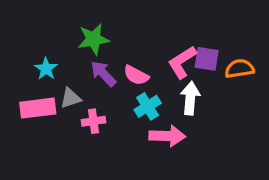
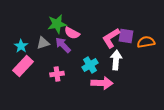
cyan star: (46, 69) -> (21, 46), moved
pink semicircle: (136, 75) -> (72, 33), moved
gray triangle: (71, 98) -> (43, 43), moved
pink rectangle: (38, 108) -> (23, 66), turned -40

